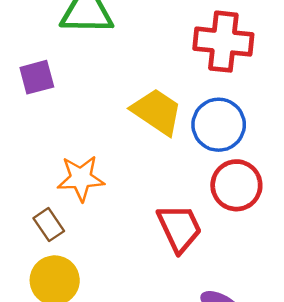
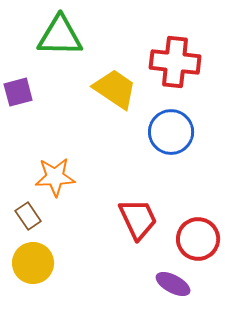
yellow trapezoid: (157, 112) -> (115, 89), moved
red circle: (236, 185) -> (198, 239), moved

